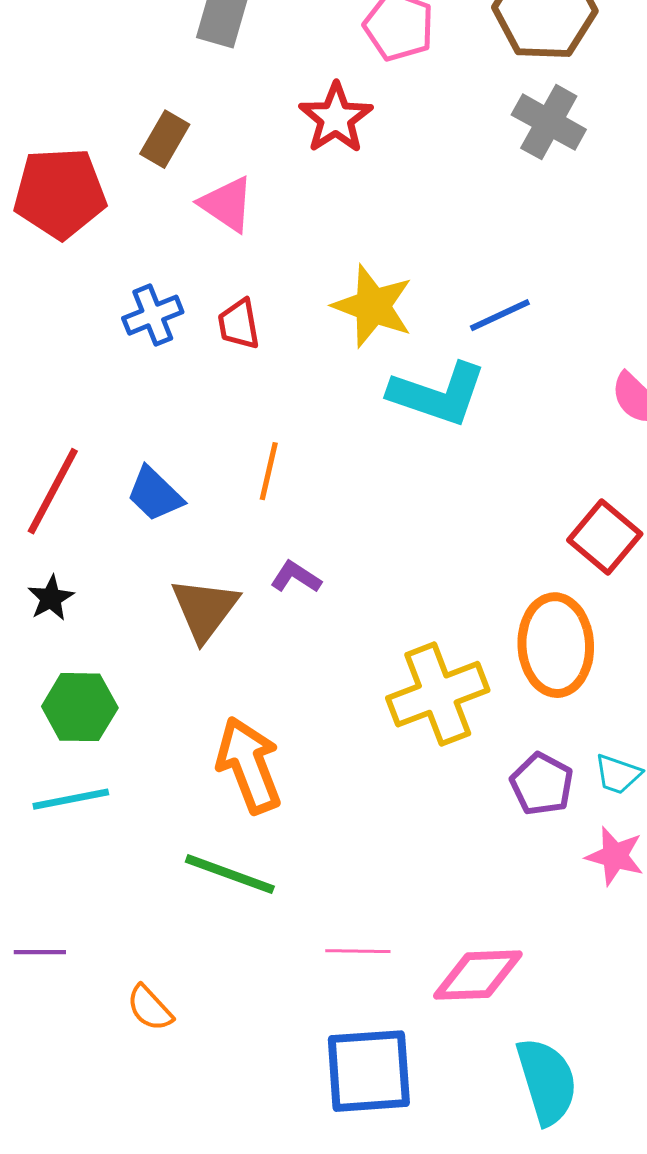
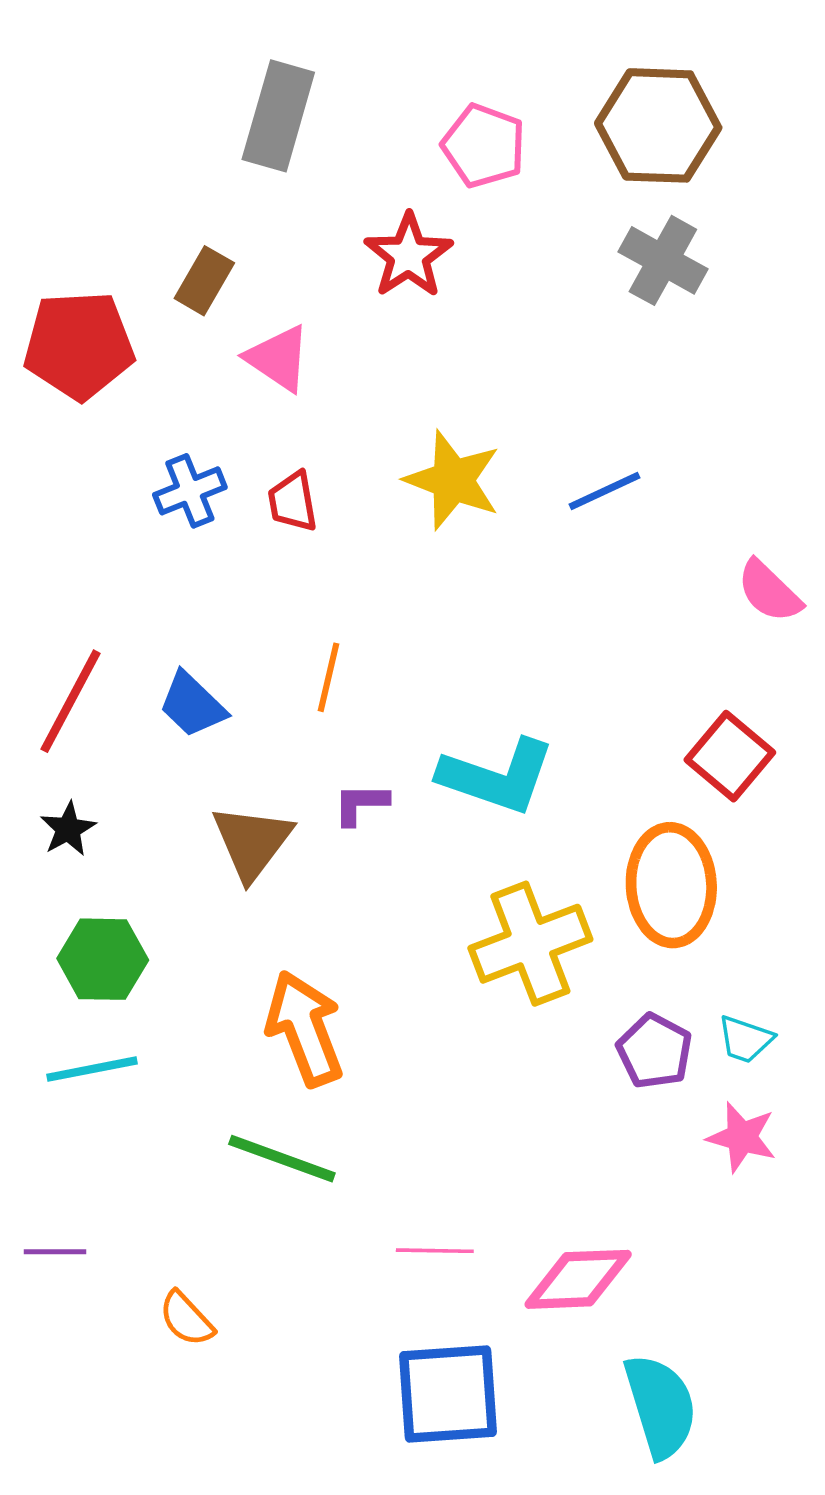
cyan L-shape: (438, 394) -> (497, 776), moved
purple L-shape: (296, 577) -> (361, 804), turned -33

